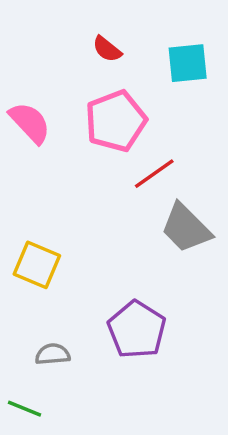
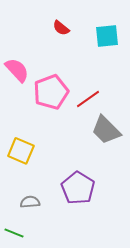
pink pentagon: (116, 121) -> (51, 92), moved

